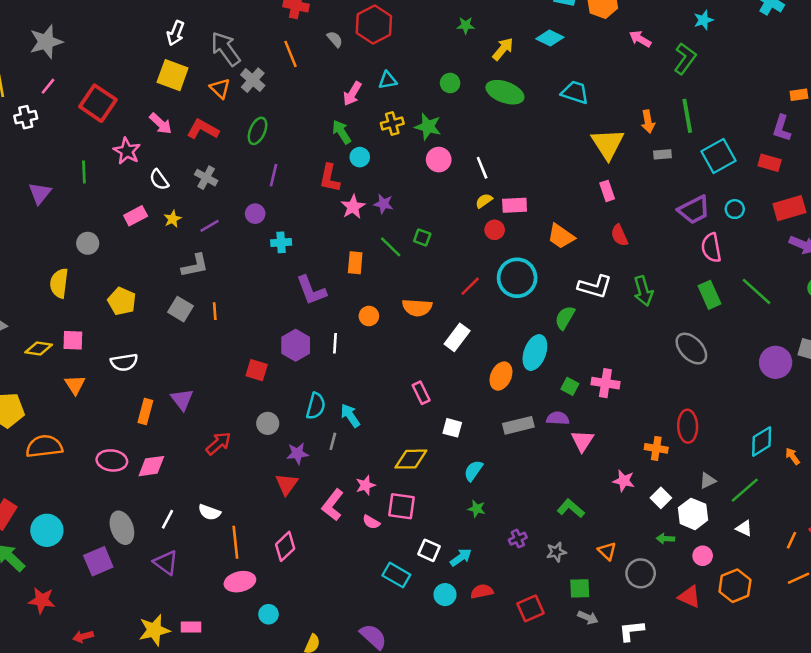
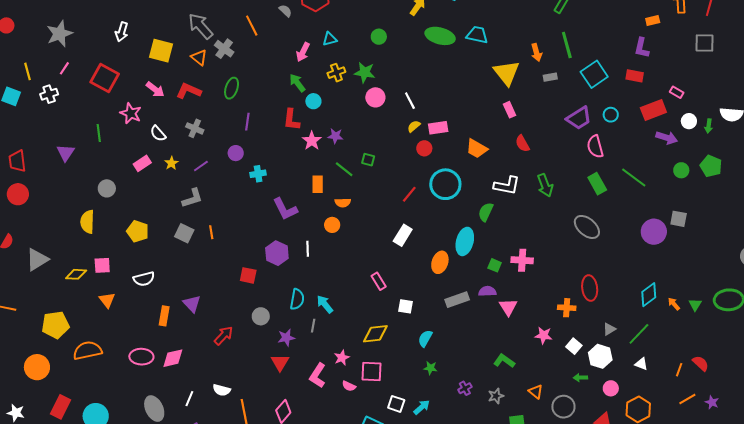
white arrow: (176, 33) -> (122, 32), moved
green ellipse: (505, 92) -> (440, 36), moved
orange semicircle: (417, 308) -> (343, 203), moved, size x0.7

